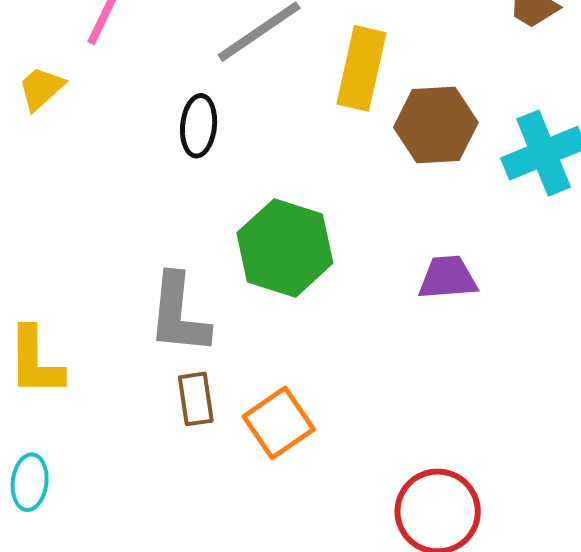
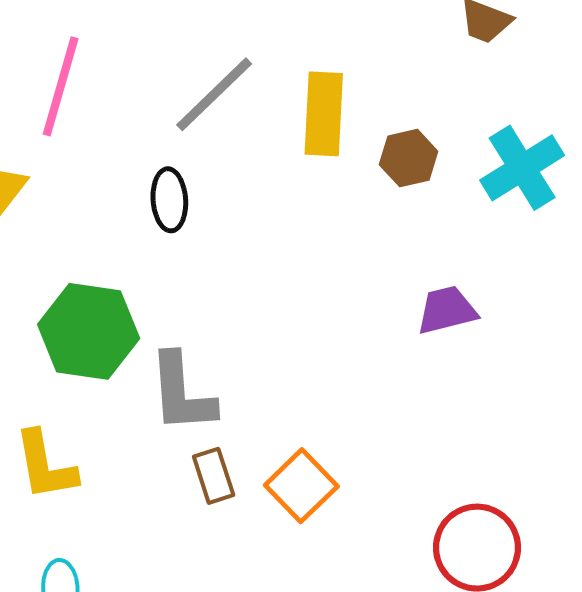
brown hexagon: (436, 125) -> (409, 158), size x0.7
green hexagon: (285, 248) -> (89, 331), moved

